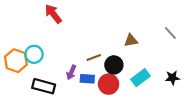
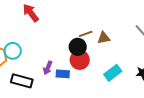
brown line: (94, 57) -> (86, 34), moved
black circle: (114, 65) -> (78, 47), moved
red circle: (109, 84) -> (80, 60), moved

